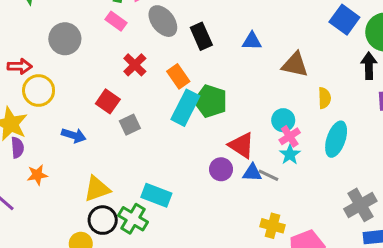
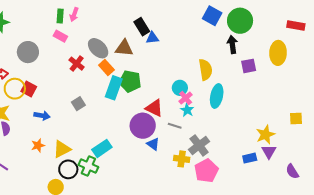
gray ellipse: (163, 21) -> (98, 48), moved
black rectangle: (201, 36) -> (142, 27), moved
brown triangle: (295, 65) -> (124, 48), moved
yellow semicircle: (324, 98) -> (205, 70), size x1.5
red square: (108, 101) -> (29, 89), moved
purple circle: (221, 169) -> (143, 126), size x1.6
blue triangle: (252, 173) -> (153, 144), moved, turned 40
orange star: (37, 175) -> (38, 145), moved
cyan rectangle: (156, 195) -> (102, 148), turned -48
gray cross: (360, 205) -> (199, 145), moved

